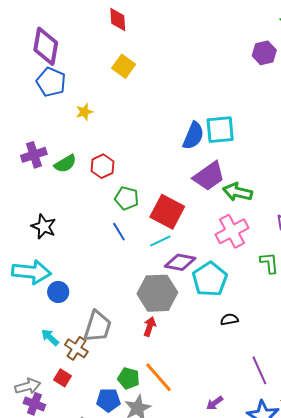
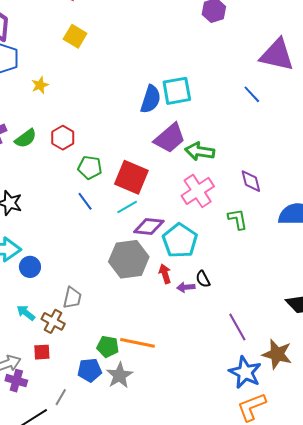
black semicircle: (229, 319) -> (203, 279), turned -102
gray trapezoid: (98, 326) -> (72, 298), size x0.7
red arrow: (150, 326) -> (165, 274), moved, turned -30
orange line: (159, 377) -> (137, 343), turned -32
red square: (63, 378) -> (42, 352), turned -30
purple arrow: (215, 403) -> (186, 287), moved, turned 36

